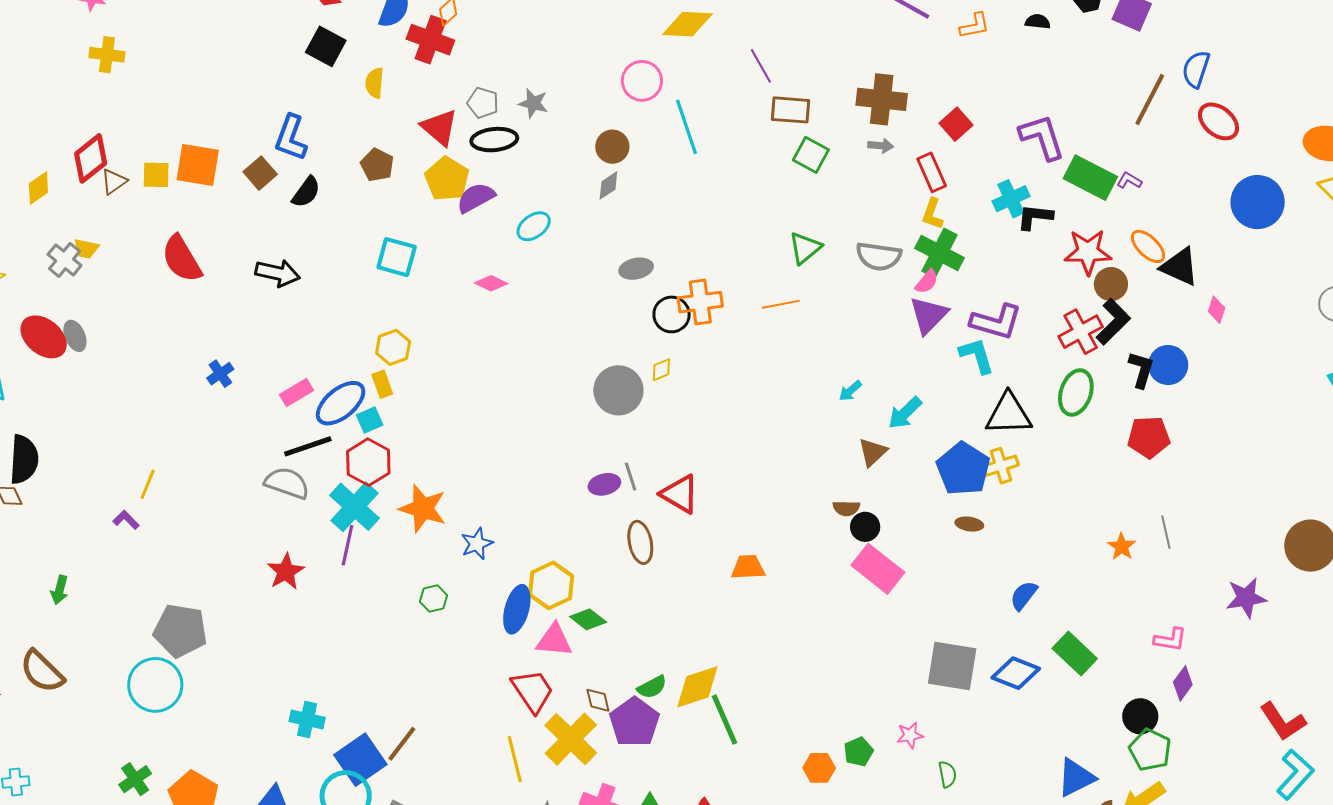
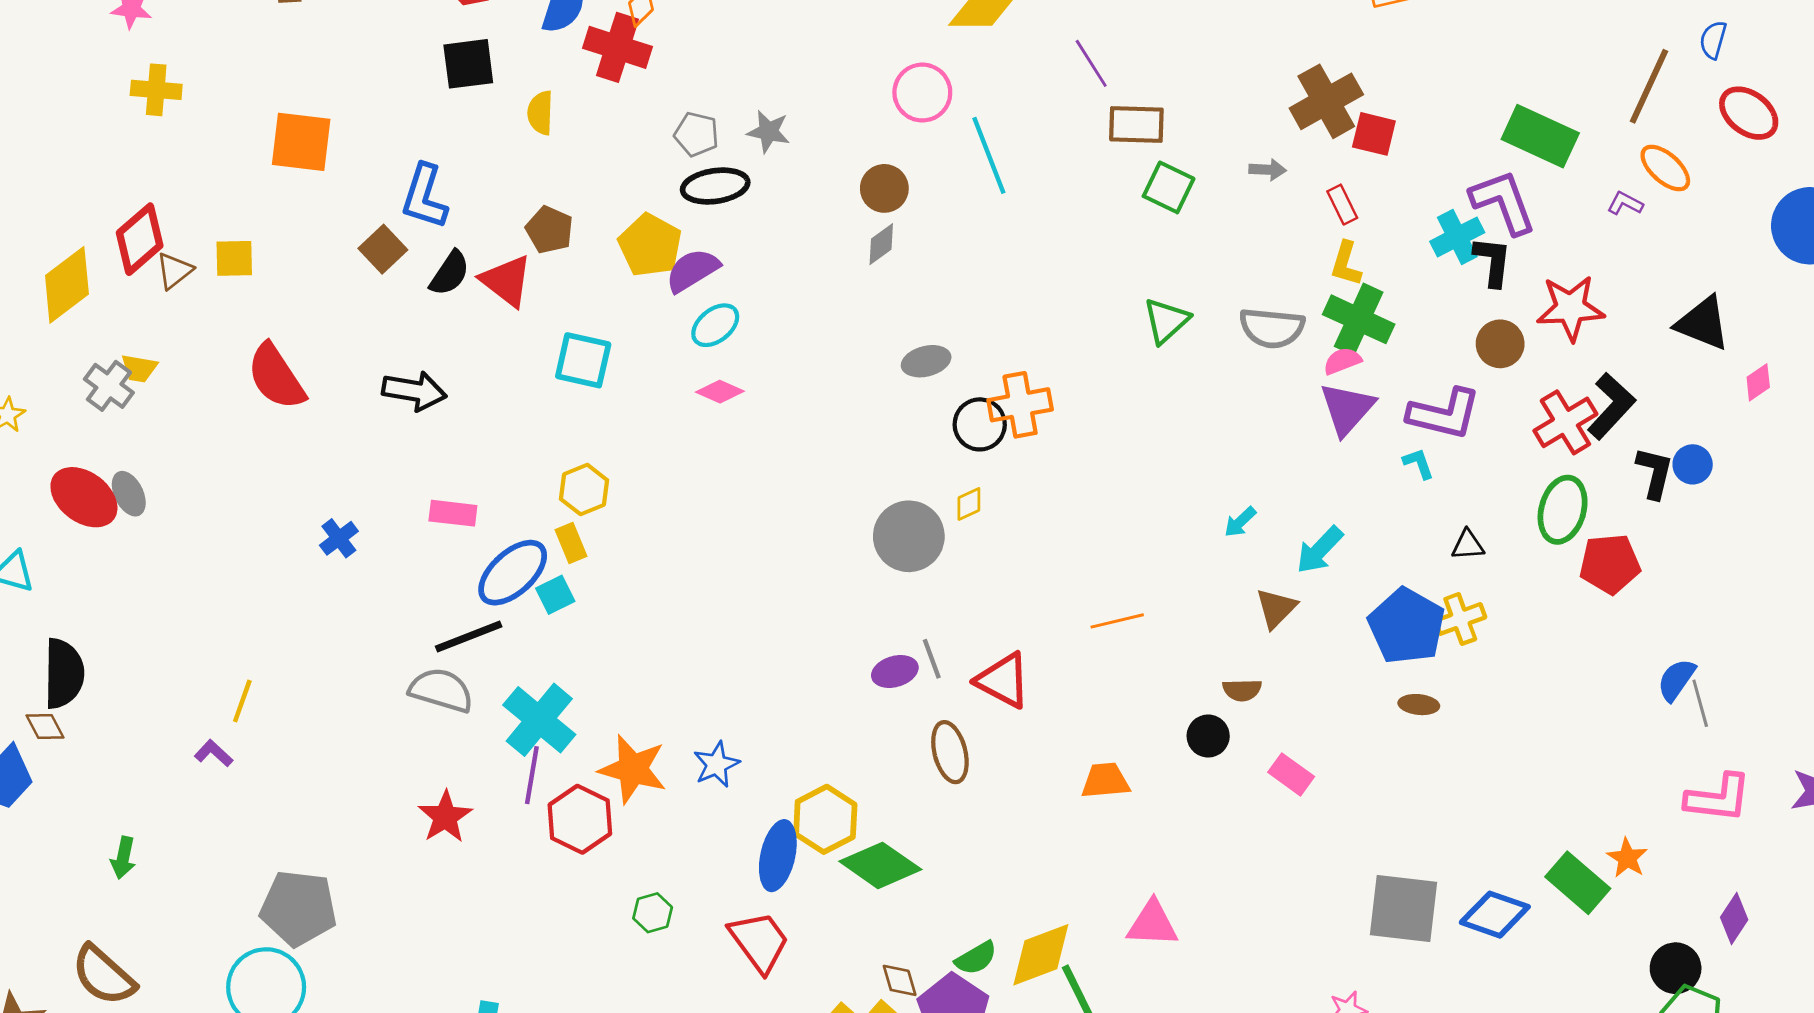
black square: (326, 46) -> (468, 64), turned -33
blue semicircle: (1196, 69) -> (1713, 40), size x0.7
brown cross: (882, 99) -> (1326, 101), moved, turned -33
red square: (956, 124) -> (1374, 134), turned -32
red triangle: (439, 127) -> (506, 281), moved
purple L-shape: (1042, 137) -> (1503, 202), moved
orange square: (198, 165) -> (301, 142), moved
red rectangle: (932, 172) -> (1342, 205), size x0.7
green rectangle: (1090, 178) -> (1540, 136), moved
yellow diamond: (38, 188) -> (67, 285), size x1.6
black L-shape: (1035, 217) -> (1493, 261), turned 93
cyan ellipse: (534, 226) -> (715, 325), moved
orange ellipse: (1148, 246) -> (1665, 168), moved
pink semicircle: (927, 282) -> (1342, 361), turned -148
brown circle: (1111, 284) -> (1500, 344), moved
orange line: (781, 304) -> (1117, 621), moved
pink diamond: (1217, 310) -> (1758, 382), turned 40
cyan L-shape: (977, 356) -> (1419, 463), size x0.6
blue circle: (1168, 365) -> (1693, 464), size x0.7
pink rectangle: (297, 392) -> (453, 513), moved, turned 40
black triangle: (1009, 414) -> (1468, 545), size x0.5
red pentagon: (1149, 437) -> (1610, 564), moved
red hexagon: (368, 462) -> (580, 819), moved
orange star: (423, 508) -> (633, 769), moved
black circle: (865, 527) -> (1208, 736), moved
orange star: (1122, 547) -> (1627, 858), moved
pink rectangle: (878, 569) -> (1291, 774), size x0.6
blue semicircle: (1024, 596) -> (1676, 680), moved
green hexagon: (433, 599) -> (653, 913), moved
green diamond: (588, 619) -> (880, 865), size x1.5
pink triangle: (554, 640) -> (1153, 924), moved
pink L-shape: (1170, 640) -> (1718, 798), moved, size x1.4
red trapezoid: (533, 691) -> (759, 942), moved

